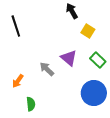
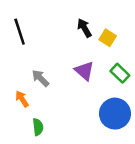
black arrow: (72, 11) -> (84, 28), moved
gray arrow: (47, 69) -> (40, 78), moved
orange arrow: (18, 81) -> (22, 99), turned 112

